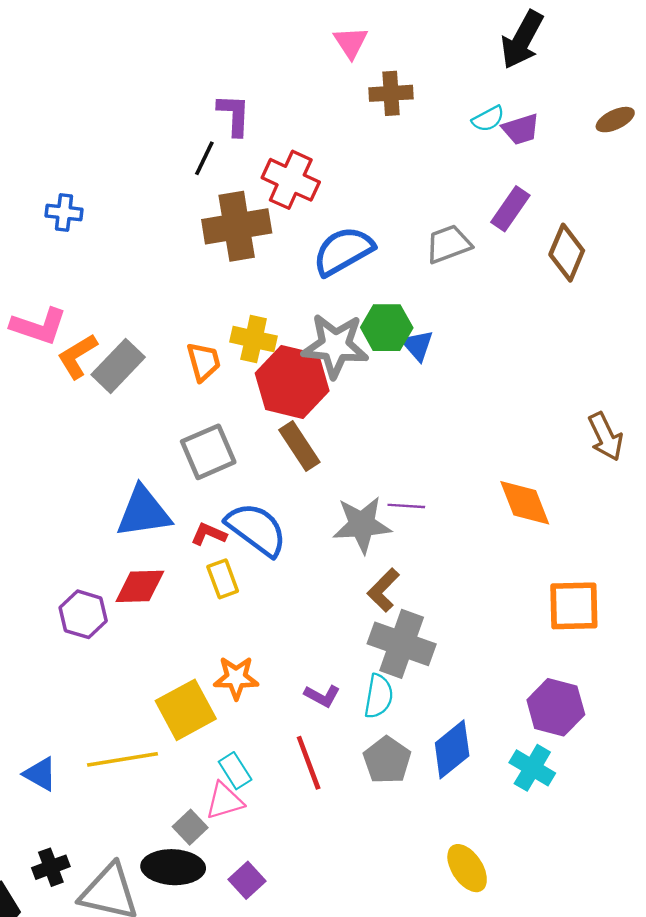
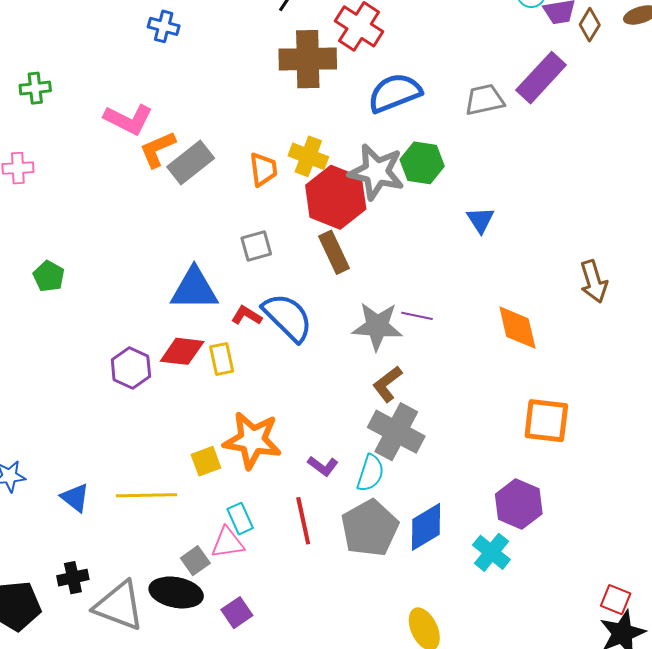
purple rectangle: (510, 209) -> (541, 78), size x1.4
brown diamond: (567, 253) -> (590, 25), moved, size x0.7
blue triangle: (417, 345) -> (480, 220), moved
gray square: (208, 452) -> (256, 246), size x0.7
yellow rectangle: (223, 579) -> (222, 359), moved
orange star: (236, 678) -> (252, 440), size x1.5
yellow square: (186, 710) -> (206, 461), size x0.6
gray pentagon: (387, 760) -> (370, 528), size x1.4

